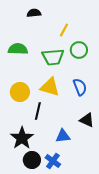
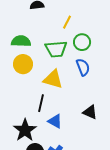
blue semicircle: (80, 87) -> (83, 67), moved
yellow circle: (20, 92) -> (23, 64), moved
blue triangle: (63, 136) -> (55, 121), moved, turned 35

